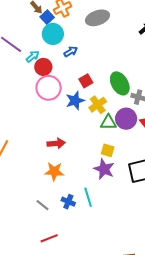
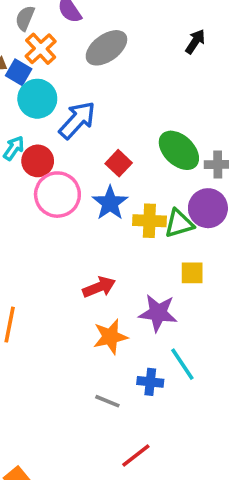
blue arrow: (71, 52) -> (77, 120), size x1.6
yellow cross: (98, 105) -> (149, 221), moved, turned -36
purple star: (104, 169) -> (158, 313), moved

